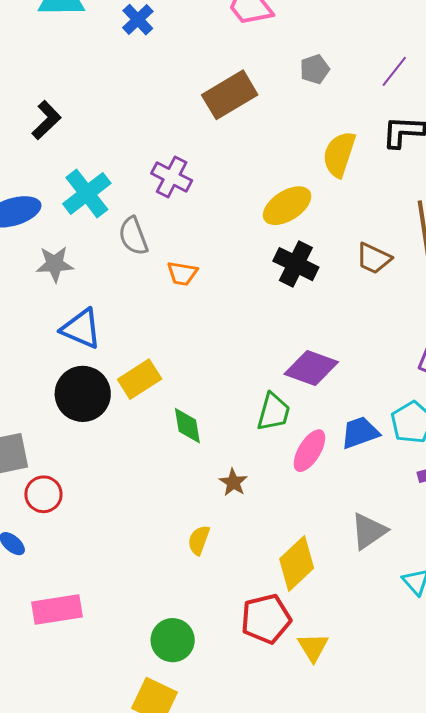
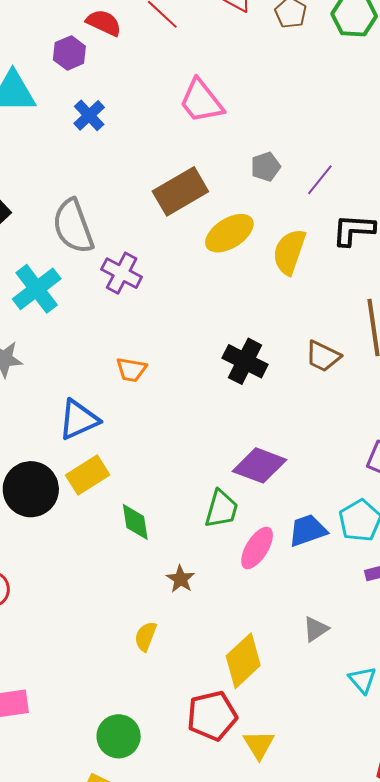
purple line: (394, 71) -> (320, 180), moved
yellow ellipse: (287, 206) -> (229, 233), moved
gray semicircle: (133, 236) -> (73, 226), moved, size x1.4
blue triangle: (81, 329) -> (79, 420), moved, turned -48
gray triangle: (369, 531) -> (316, 629), size x0.7

